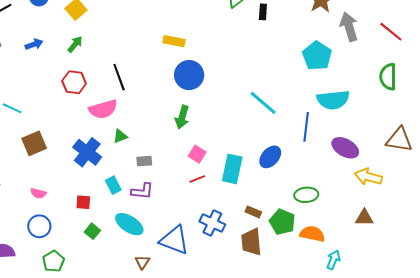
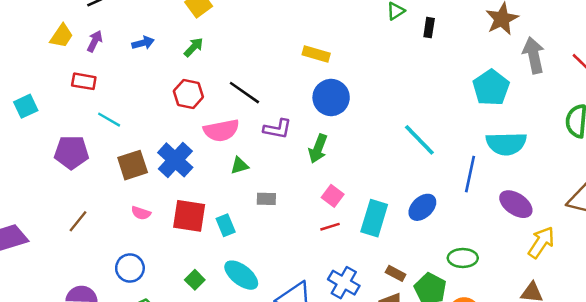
black line: (119, 77) -> (244, 93), turned -40
blue cross: (87, 152) -> (175, 160), moved
yellow arrow: (368, 177) -> (541, 242), turned 104
purple L-shape: (142, 191) -> (277, 129), moved
pink semicircle: (38, 193) -> (141, 213), moved
red square: (83, 202) -> (189, 216), moved, size x1.8

